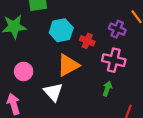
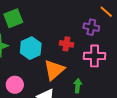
cyan hexagon: (61, 30) -> (31, 48), moved
green arrow: (107, 89) -> (78, 86), moved

